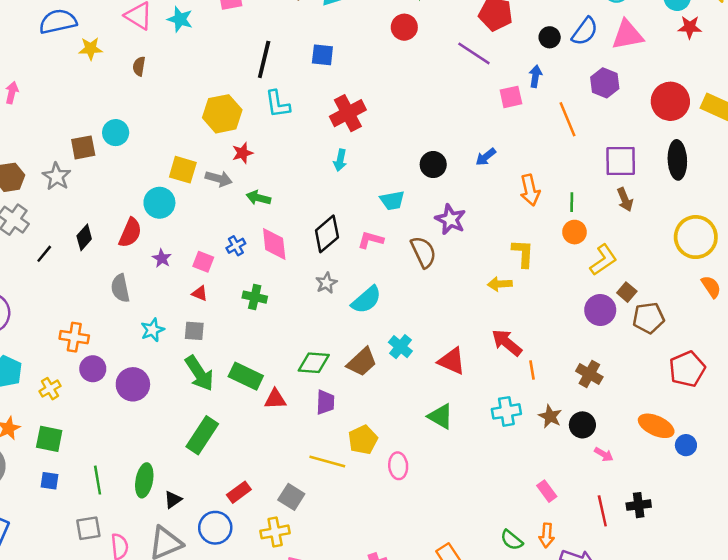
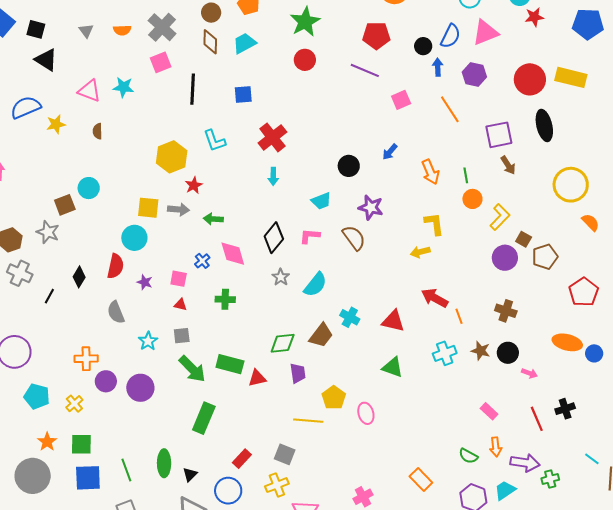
black line: (264, 59) -> (193, 89), moved
blue arrow: (535, 76) -> (438, 67), moved
blue square: (49, 481) -> (88, 478), size x1.8

